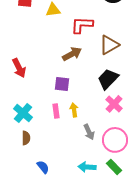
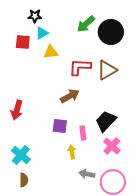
brown triangle: (109, 45) -> (107, 70), moved
red arrow: (19, 68) -> (17, 110), turned 42
pink rectangle: (56, 111) -> (83, 133), moved
gray arrow: (89, 132) -> (87, 174), turned 126

